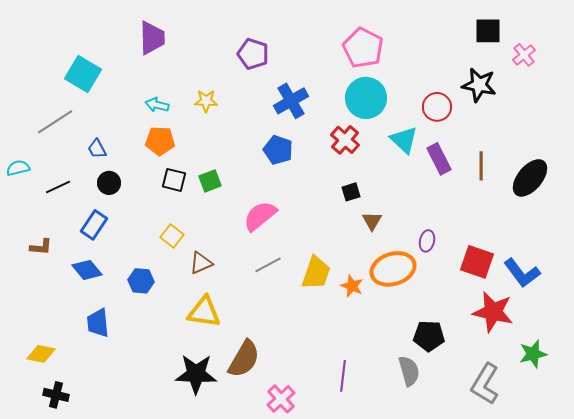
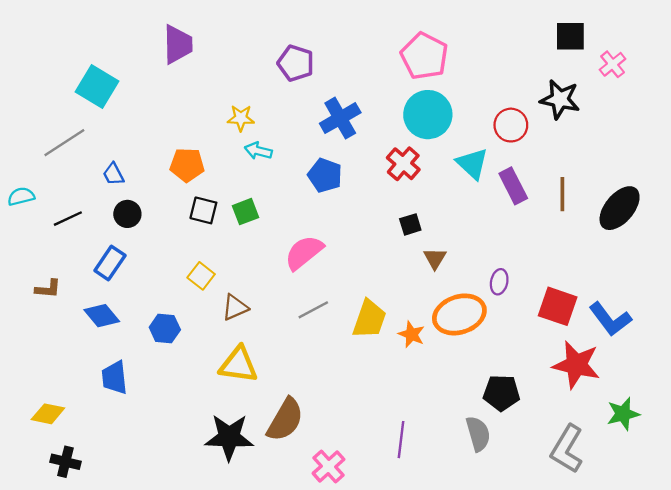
cyan arrow: (157, 105) -> (258, 151), moved

